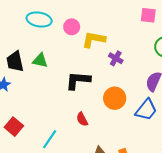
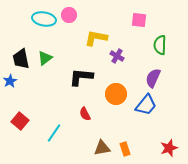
pink square: (148, 15) -> (139, 20), moved
pink circle: (72, 27) -> (69, 15), moved
green triangle: (40, 60) -> (45, 58), turned -49

